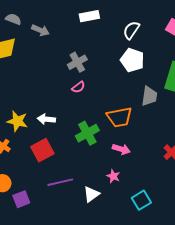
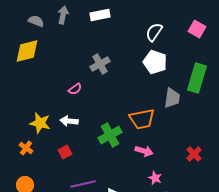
white rectangle: (89, 16) -> (100, 15), moved
gray arrow: (40, 30) -> (63, 15), moved, turned -102
pink semicircle: (78, 87) -> (75, 89), moved
red square: (42, 150) -> (65, 152), size x0.6
pink star: (113, 176) -> (155, 178), moved

